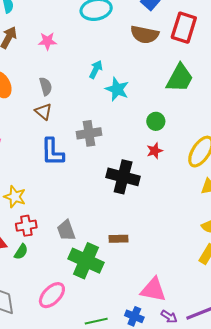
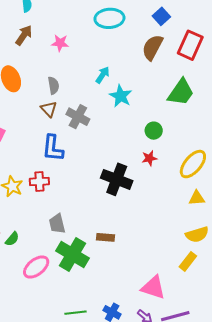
brown semicircle: (145, 34) -> (153, 47), turned 100
gray cross: (89, 133) -> (78, 117), moved, turned 30
red cross: (26, 226) -> (39, 181), moved
pink triangle: (153, 290) -> (153, 287), moved
pink ellipse: (52, 295) -> (36, 267), moved

